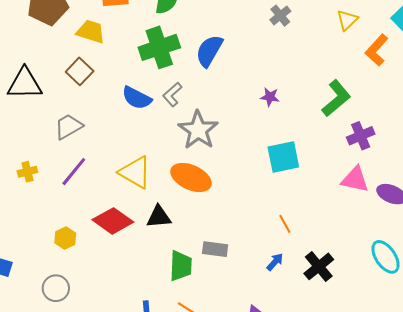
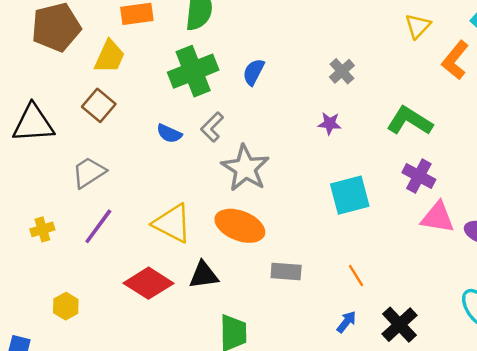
gray cross: (280, 16) -> (342, 71), moved
yellow trapezoid: (91, 32) -> (110, 57), turned 100
blue semicircle: (209, 51) -> (254, 72), size x0.7
blue semicircle: (137, 98) -> (169, 134), size x0.7
green L-shape: (336, 98) -> (410, 121), turned -105
purple cross: (361, 136) -> (419, 176), moved, turned -36
yellow hexagon: (65, 238) -> (66, 306), moved
gray rectangle: (215, 249) -> (286, 272), moved

